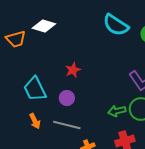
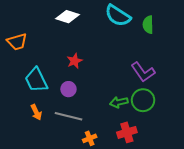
white diamond: (44, 26) -> (67, 17), moved
orange trapezoid: (16, 39) -> (17, 42), moved

